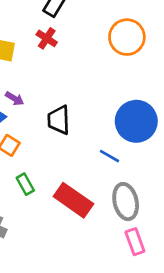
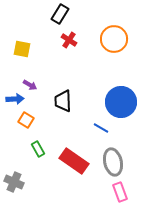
red cross: (47, 38) -> (69, 40), moved

